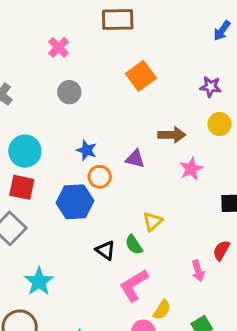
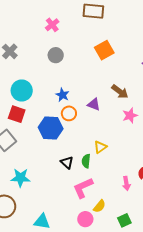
brown arrow: (172, 135) -> (120, 92), turned 30
green semicircle: (134, 245) -> (86, 161), turned 32
cyan star: (39, 281) -> (21, 178), turned 30

